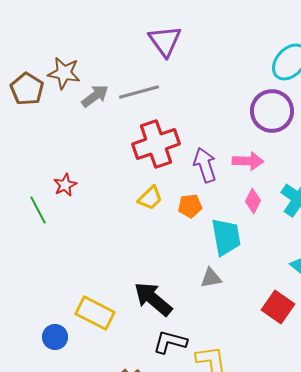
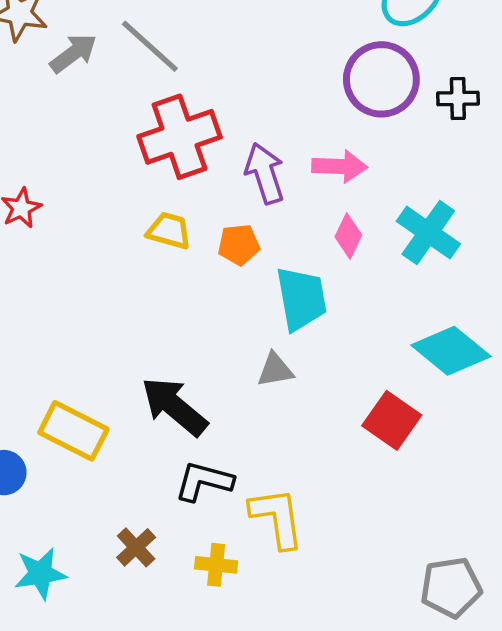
gray line: (139, 92) -> (150, 46), turned 57
yellow trapezoid: (150, 198) -> (169, 231), turned -120

